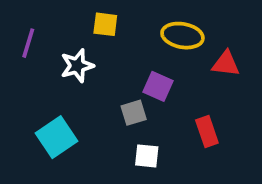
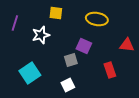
red triangle: (226, 64) -> (127, 45), moved
white square: (147, 156) -> (68, 85), moved, turned -32

